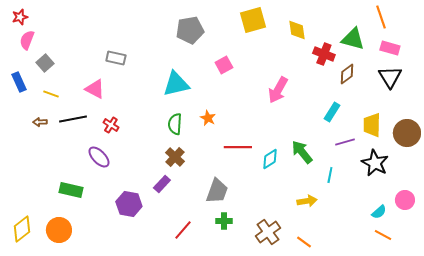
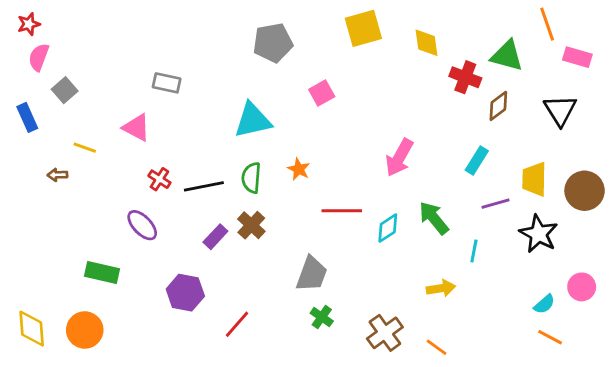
pink rectangle: (390, 48) -> (577, 57), moved
pink arrow: (278, 90) -> (399, 158), moved
yellow line: (51, 94) -> (85, 148), moved
black line: (73, 119) -> (204, 186), moved
purple rectangle: (162, 184) -> (215, 237), moved
green cross: (224, 221) -> (322, 317), turned 35
yellow diamond: (22, 229) -> (32, 329), turned -56
red line: (183, 230) -> (237, 324), moved

